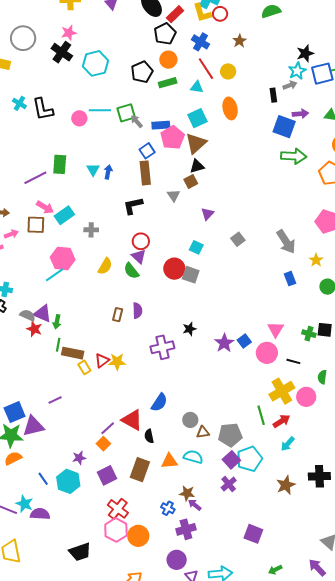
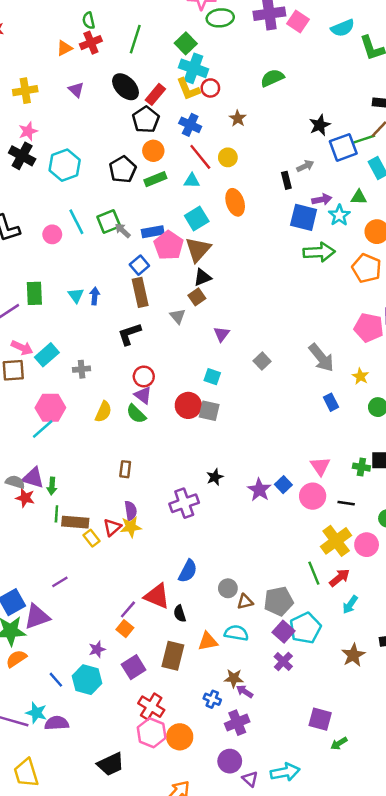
cyan star: (297, 71) -> (339, 215), moved
cyan line: (100, 110) -> (76, 222), turned 70
purple semicircle: (137, 311) -> (131, 511), moved
green arrow: (275, 570) -> (339, 743), moved

